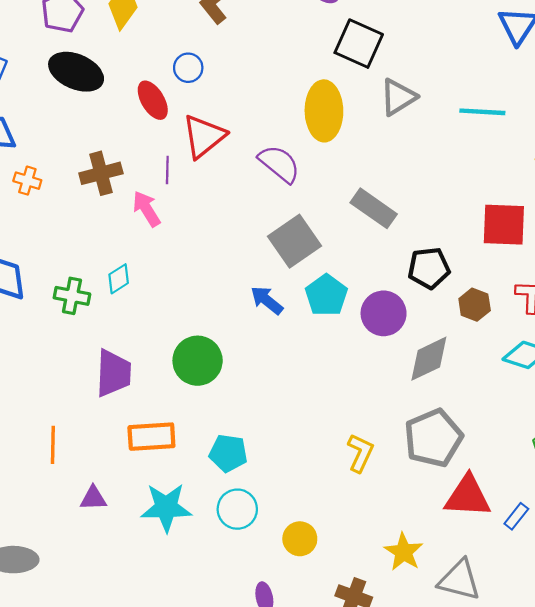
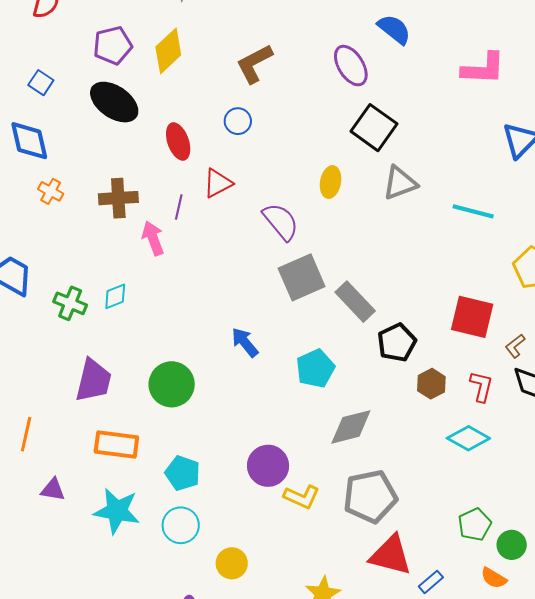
blue circle: (188, 68) -> (238, 121), moved
yellow ellipse: (324, 111) -> (331, 182), size x0.6
red triangle: (204, 136) -> (218, 183), size x0.7
gray rectangle: (374, 208) -> (355, 302), moved
gray square: (294, 241) -> (302, 277), moved
black pentagon: (429, 268) -> (397, 343), turned -30
cyan pentagon: (326, 295) -> (315, 368), moved
purple circle: (384, 313) -> (268, 466), moved
gray diamond: (429, 359) -> (351, 427), moved
yellow L-shape: (360, 453) -> (302, 497), turned 78

